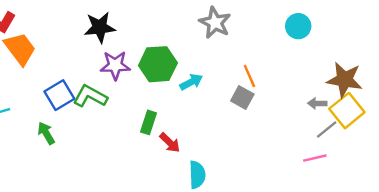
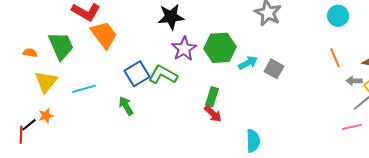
purple star: (115, 65) -> (184, 49), turned -30
orange line: (249, 76) -> (335, 58), moved
gray square: (242, 97) -> (274, 69), moved
red arrow: (170, 143) -> (213, 114), moved

